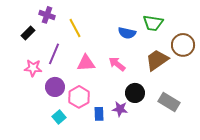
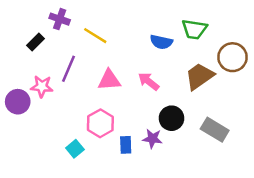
yellow line: (75, 28) -> (95, 36), turned -30
purple circle: (55, 87) -> (18, 102), moved

